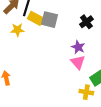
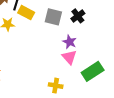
gray square: (49, 20) -> (53, 17), moved
yellow cross: (86, 92) -> (56, 86), moved

